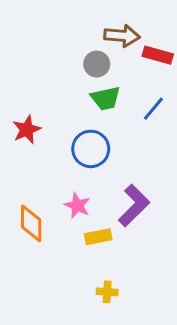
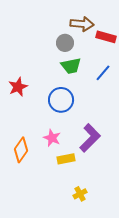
orange diamond: (31, 223) -> (21, 150), turned 35
yellow cross: (107, 292) -> (80, 194), moved, turned -32

